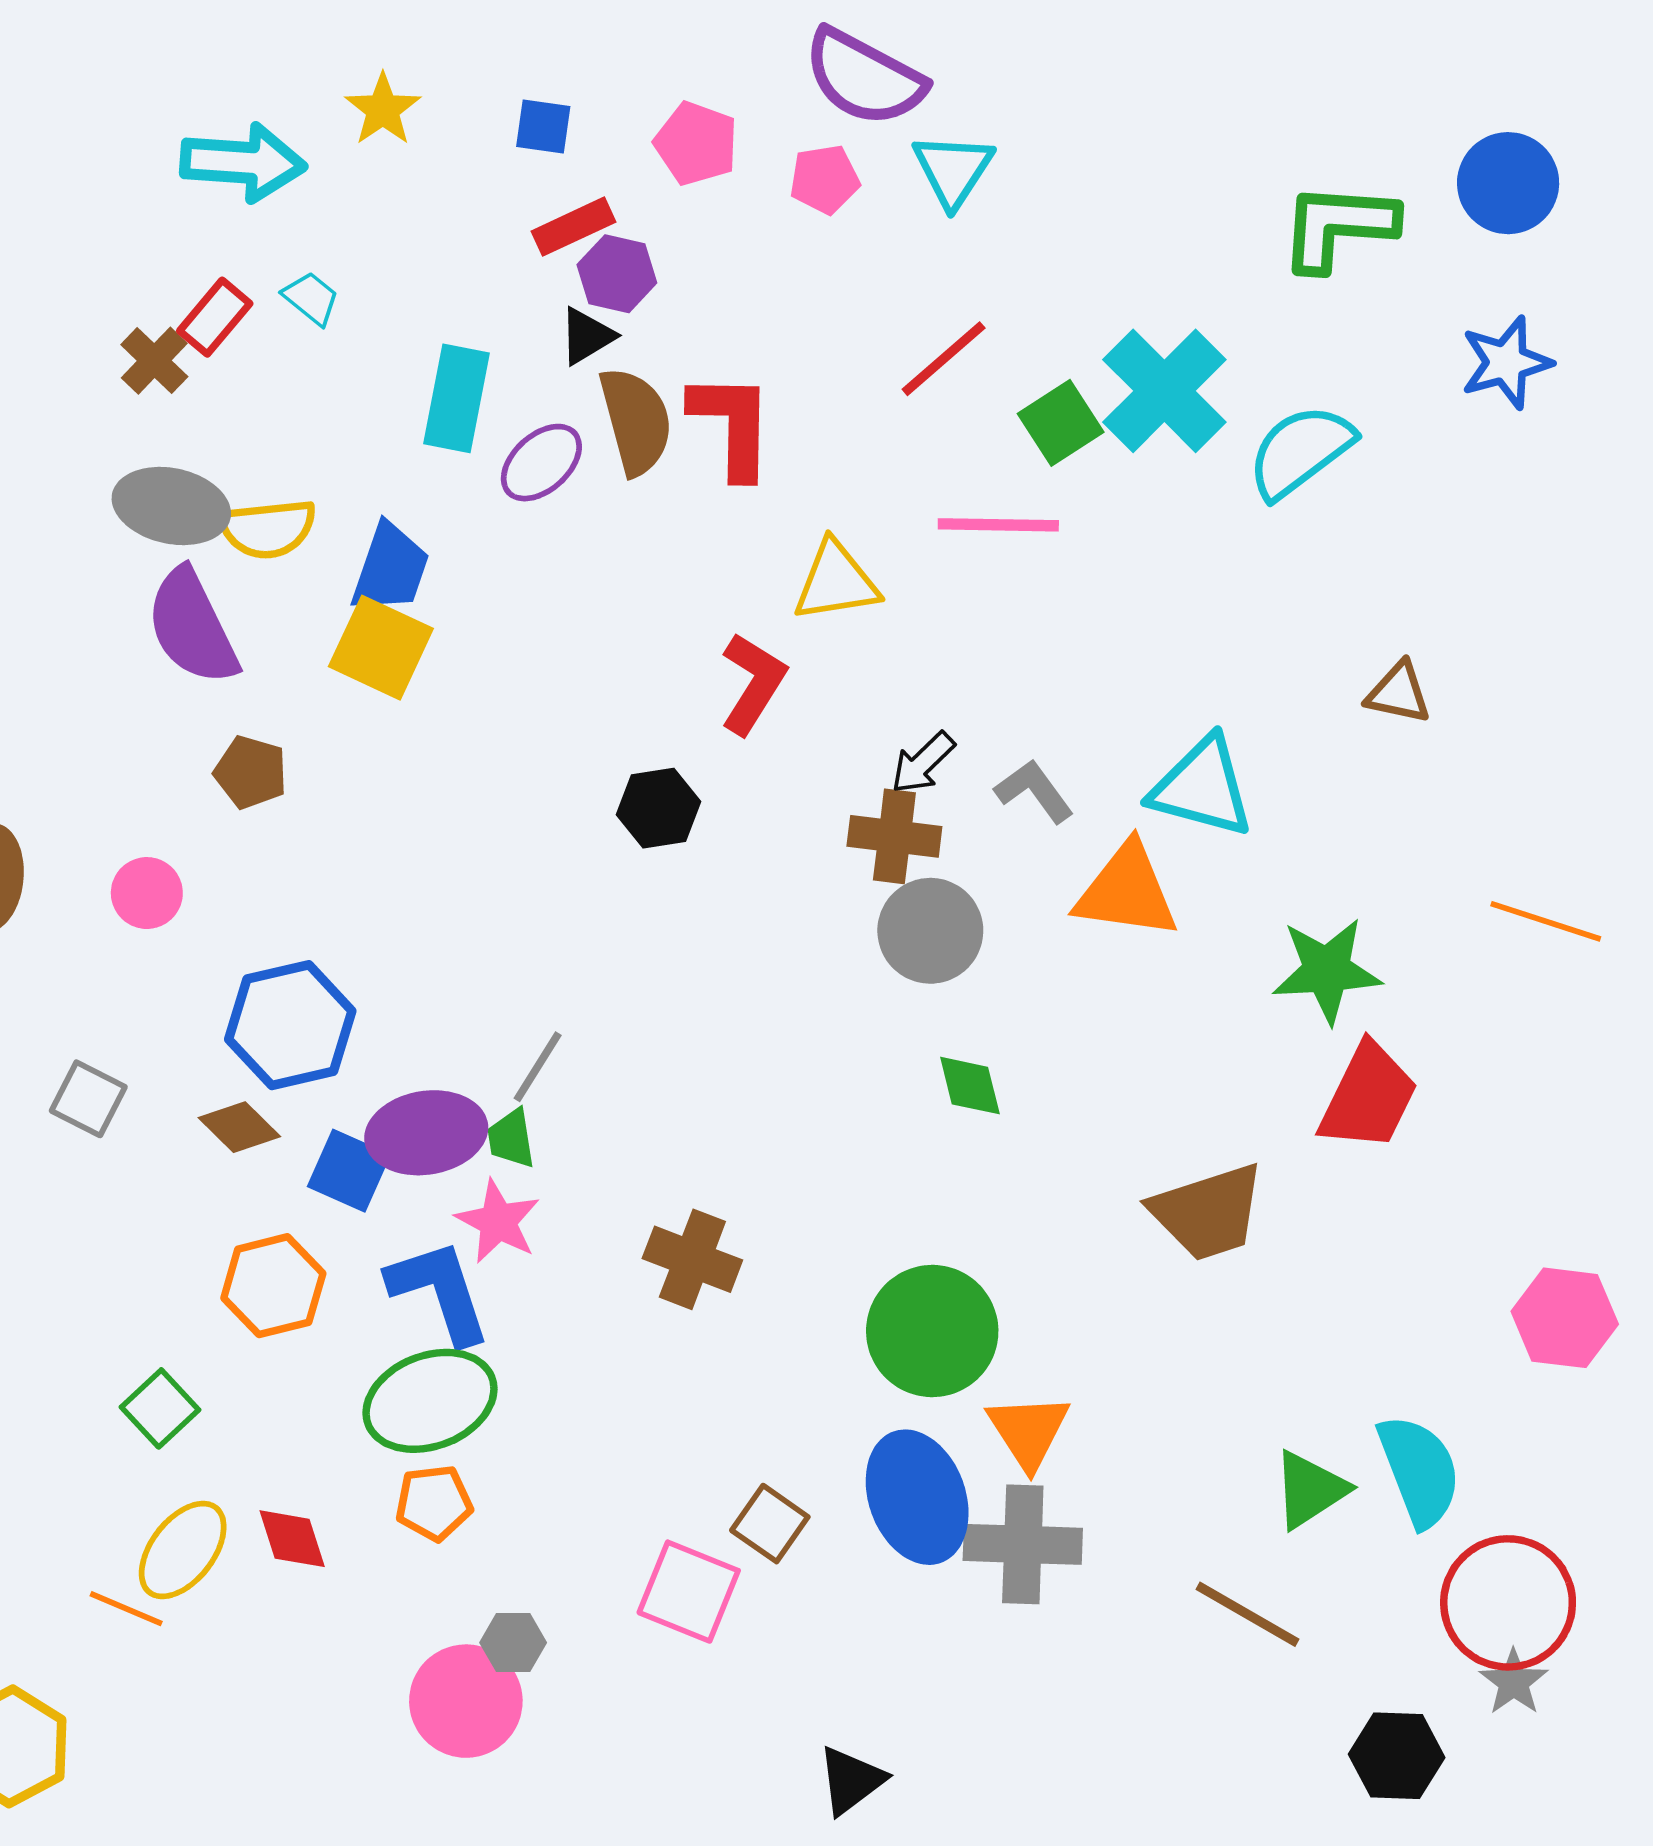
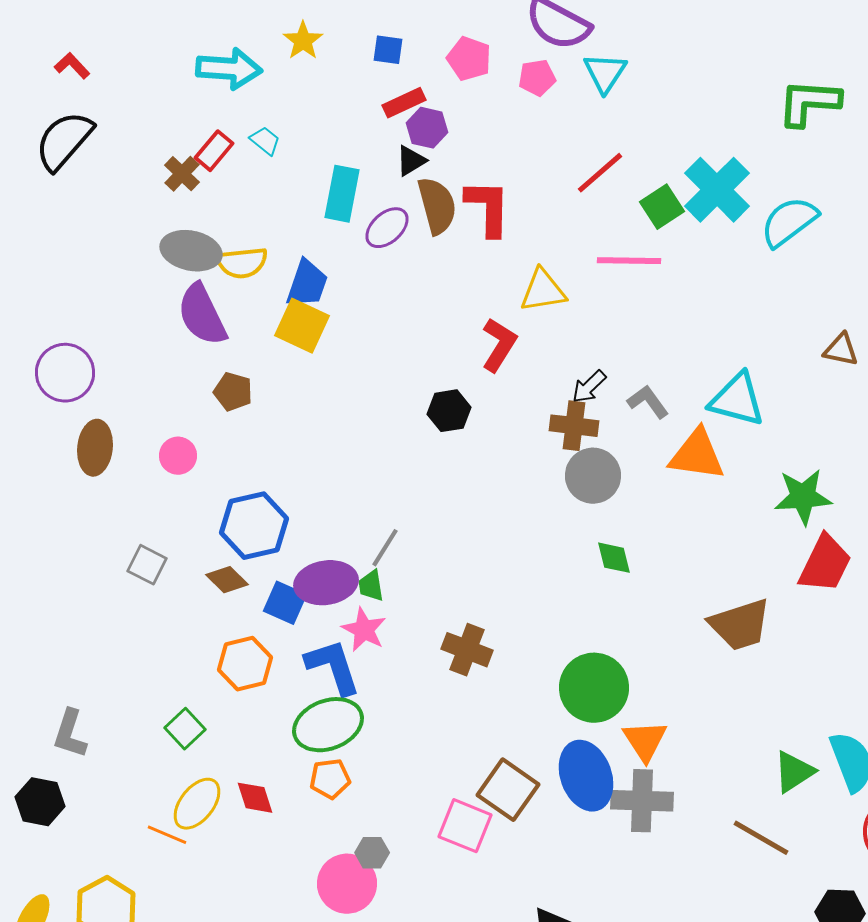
brown square: (770, 1524) -> (508, 790), size x1.5

